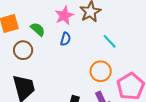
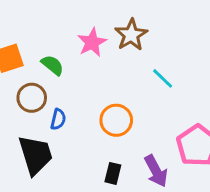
blue semicircle: (65, 39) -> (58, 119), moved
orange circle: (101, 71) -> (116, 120), moved

